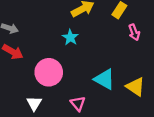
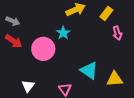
pink circle: (49, 72) -> (43, 49), moved
yellow triangle: (135, 87) -> (115, 79), turned -42

